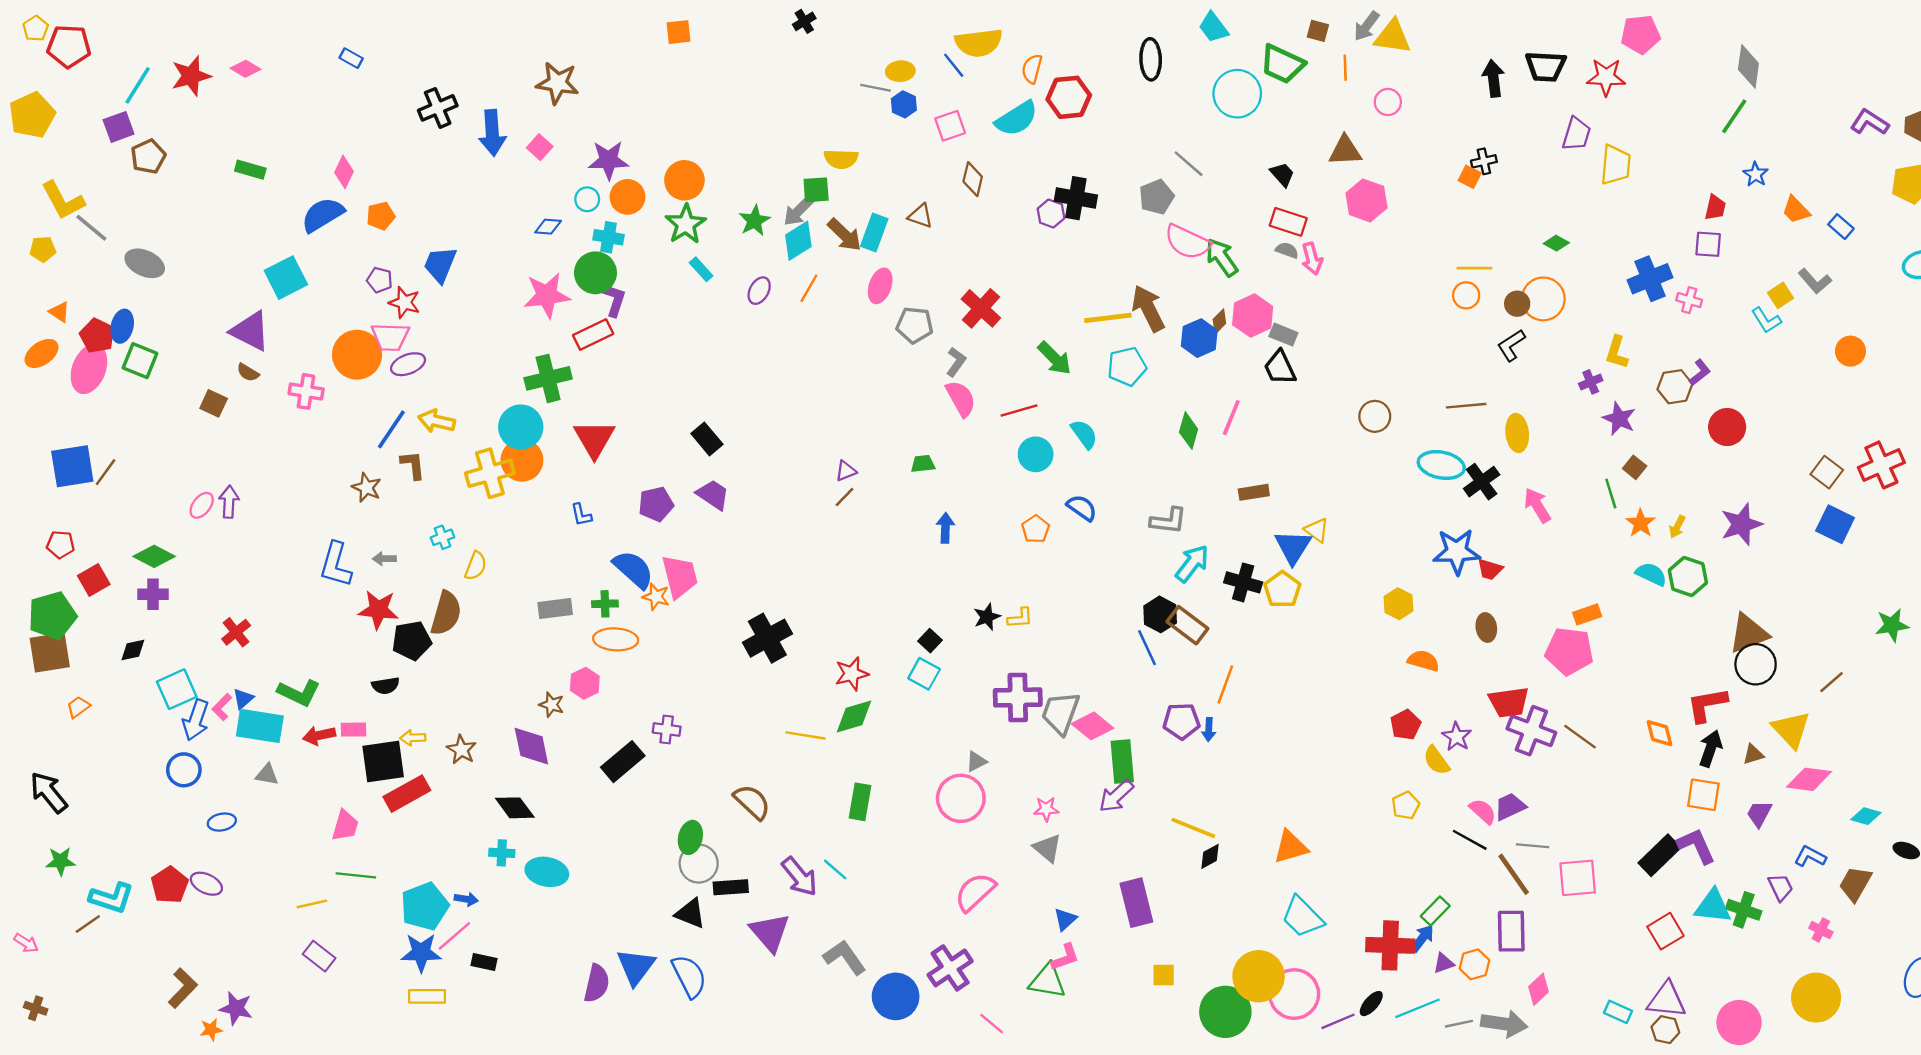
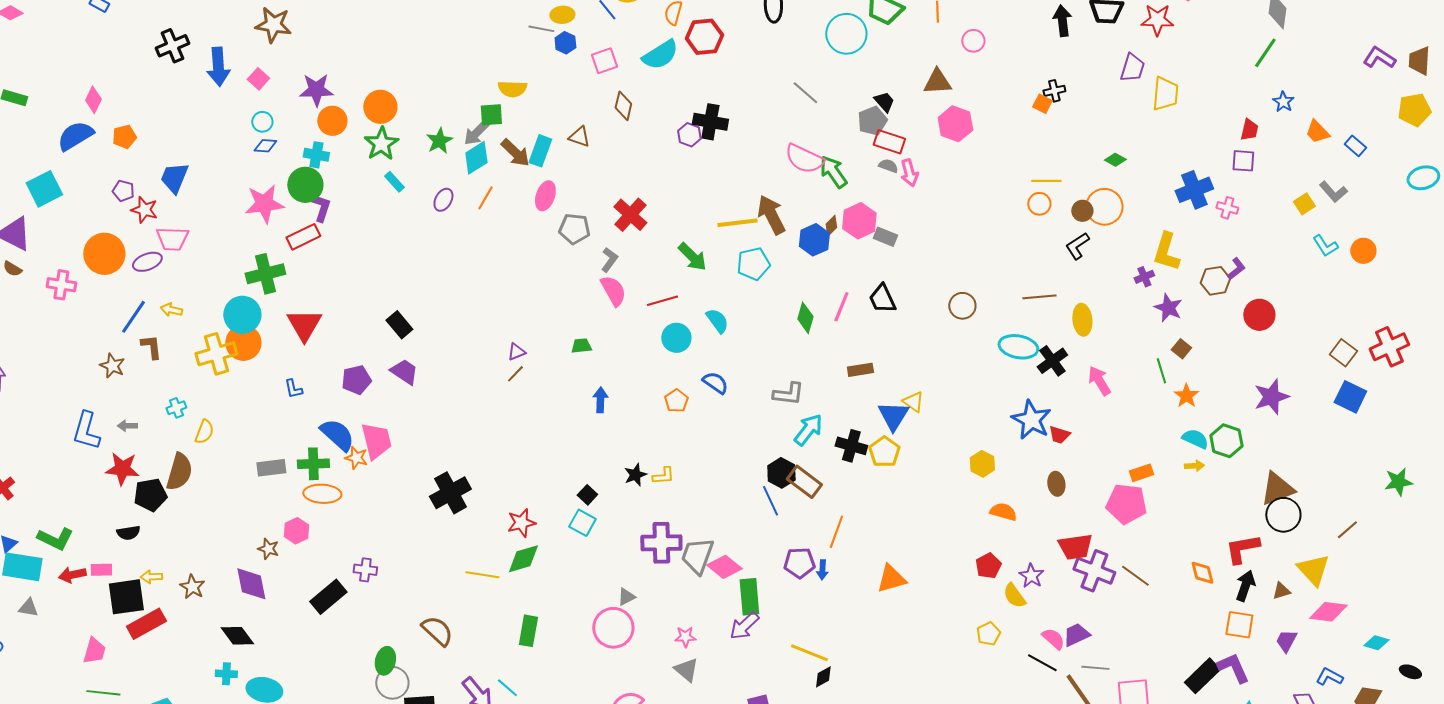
gray pentagon: (1157, 197) -> (872, 121), moved
cyan circle: (587, 199) -> (262, 122), moved
cyan L-shape: (1766, 320) -> (1325, 246), moved
pink trapezoid: (390, 337) -> (172, 239), moved
yellow L-shape: (1617, 352) -> (1166, 252), size x1.4
black trapezoid: (1280, 368) -> (882, 299), moved
yellow arrow: (437, 421) -> (171, 310), size x0.7
yellow arrow: (1677, 527) -> (1194, 466), moved, turned -120
blue star: (1457, 552) -> (1031, 420), turned 30
green cross: (605, 604) -> (313, 464), size x1.4
orange triangle: (1291, 847) -> (891, 579), moved

